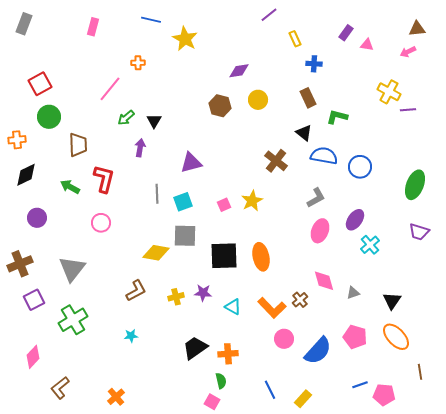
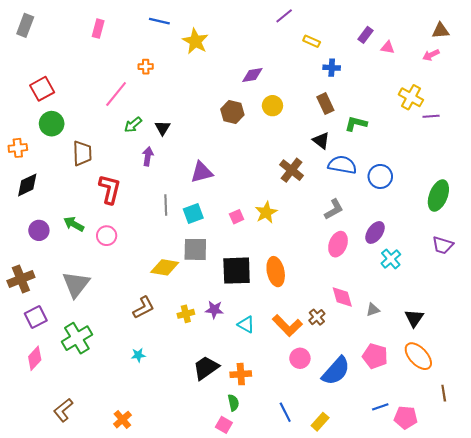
yellow rectangle: (295, 39) -> (312, 41), turned -42
green arrow: (70, 187) -> (74, 224), moved
pink diamond: (33, 357) -> (35, 358), moved

